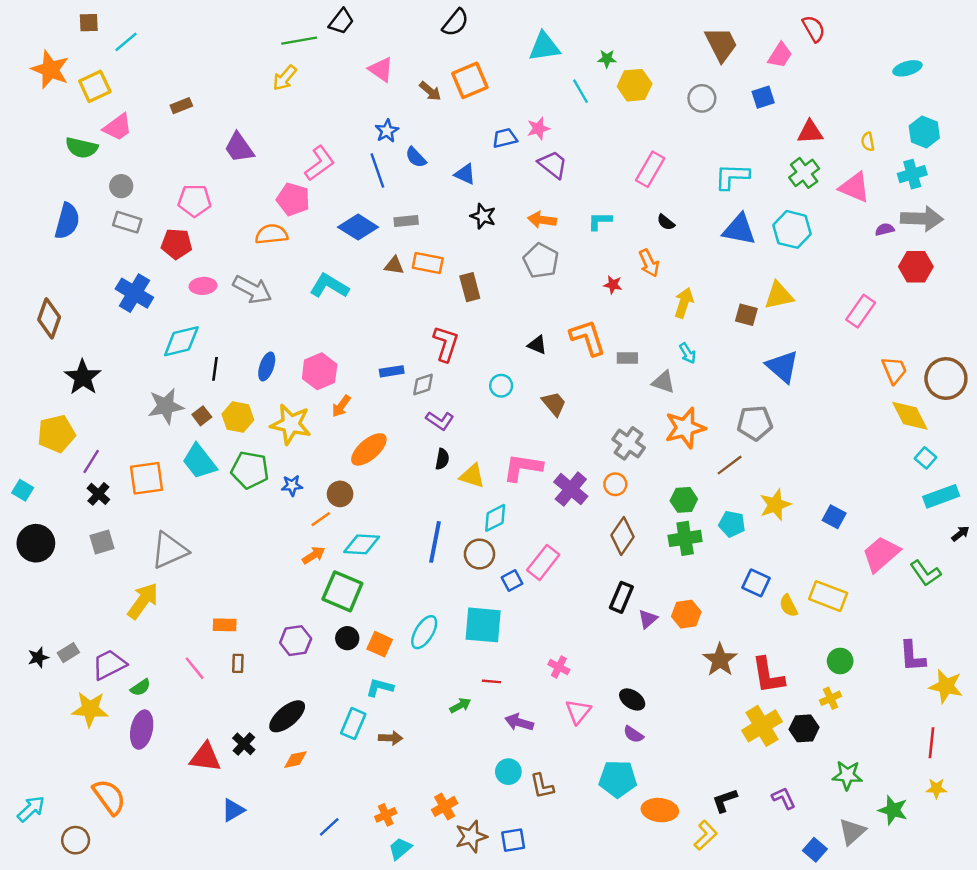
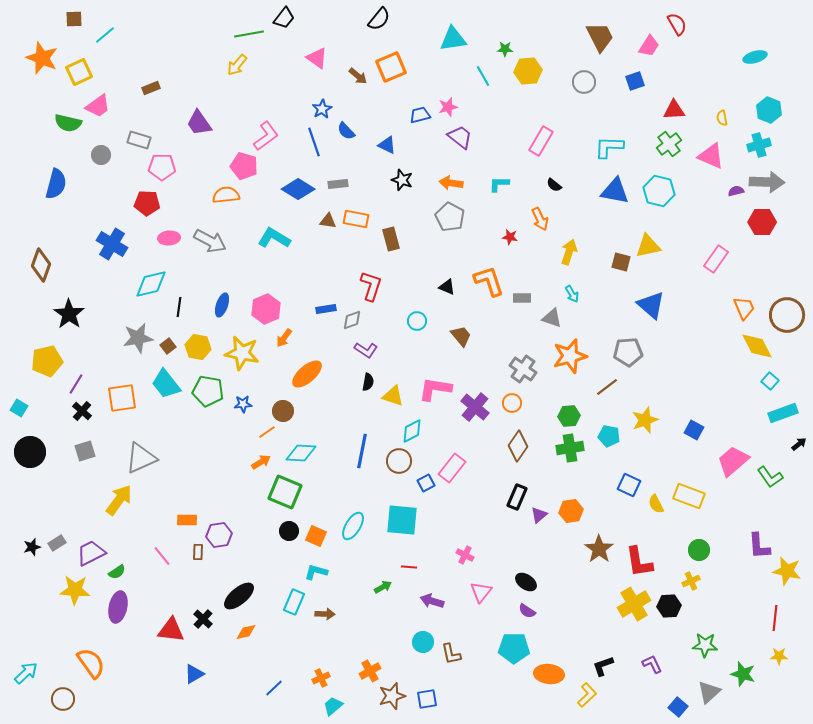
gray rectangle: (127, 222) -> (139, 140), moved
purple hexagon: (296, 641) -> (219, 535), moved

